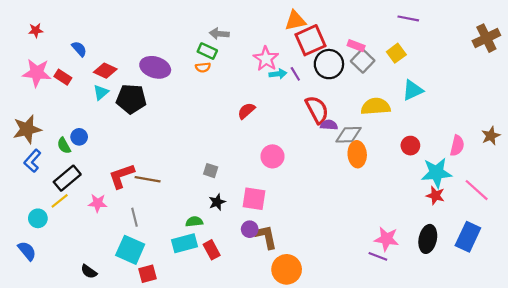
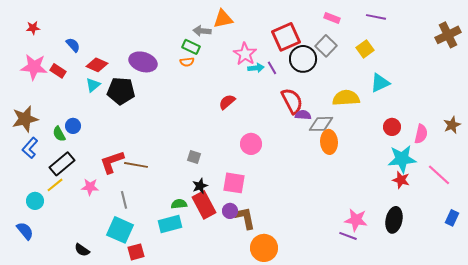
orange triangle: (295, 21) -> (223, 19), moved
pink rectangle: (356, 46) -> (332, 18), moved
gray square: (363, 61) -> (326, 46), moved
red circle: (410, 146) -> (392, 127), moved
blue rectangle: (468, 237) -> (452, 218), moved, size x0.6
red rectangle: (212, 250) -> (204, 205), moved, size x1.5

